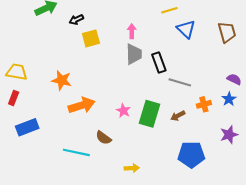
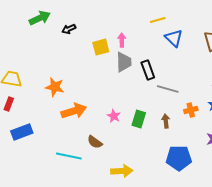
yellow square: (91, 38) -> (101, 47), moved
green rectangle: (150, 114) -> (139, 119), size x0.7
brown arrow: (178, 116) -> (166, 121), turned 112
yellow arrow: (132, 168) -> (122, 171), size x1.5

